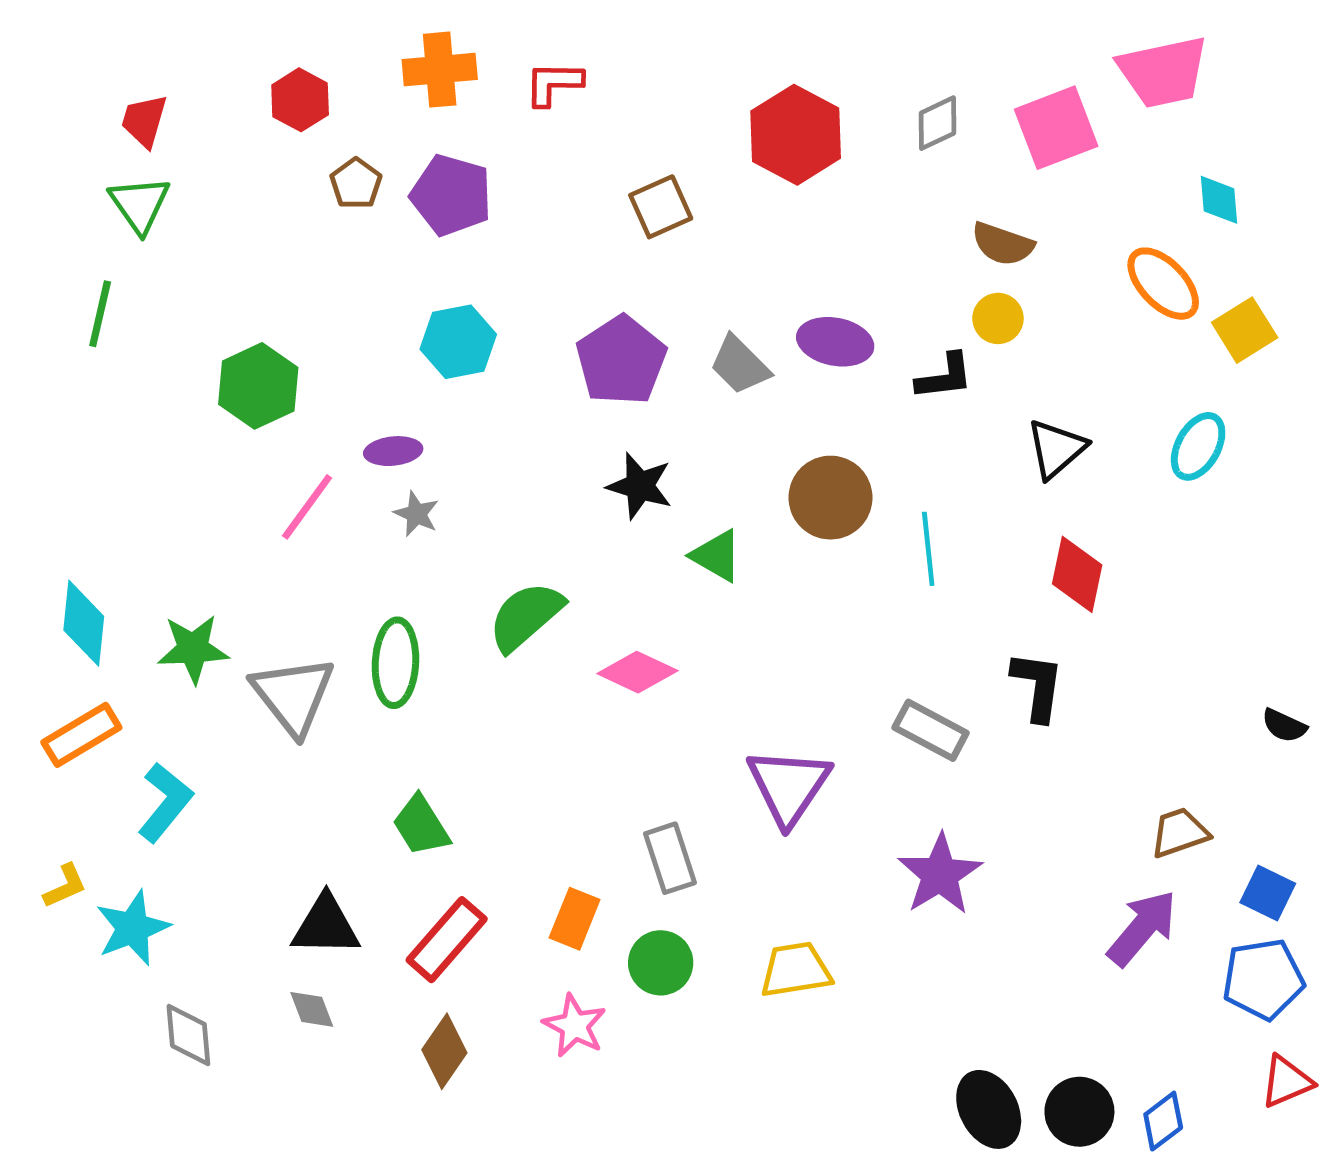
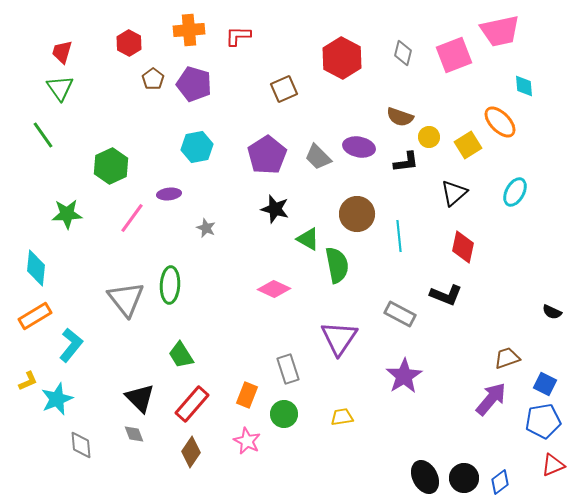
gray diamond: (938, 123) -> (403, 53), turned -50
brown semicircle: (1003, 244) -> (400, 117), moved
green line: (100, 314) -> (43, 135), turned -48
yellow square: (1245, 330) -> (468, 145), moved
gray star: (416, 514) -> (206, 228), moved
green semicircle: (526, 616) -> (337, 265), moved, turned 120
green star: (193, 649) -> (67, 214), moved
black L-shape: (1038, 686) -> (446, 295), turned 104
black triangle: (326, 926) -> (140, 398), turned 44
yellow trapezoid: (796, 970) -> (342, 417), size x0.7

